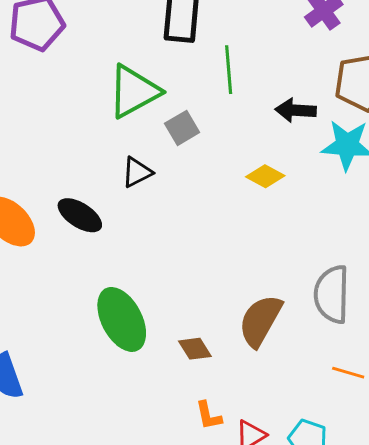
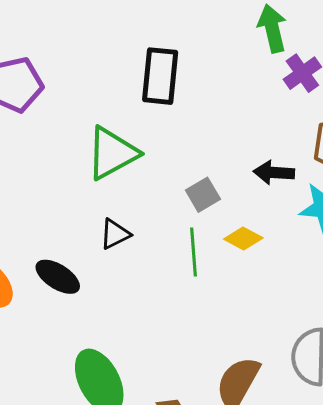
green line: (229, 70) -> (193, 252), moved
gray square: (182, 128) -> (203, 195), moved

